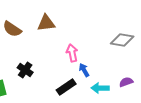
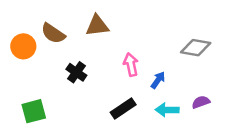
black cross: (25, 70) -> (76, 72), moved
blue arrow: (84, 70) -> (158, 80), moved, turned 64

